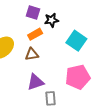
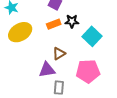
black star: (51, 20) -> (72, 21), moved
brown triangle: (32, 54) -> (59, 54), moved, turned -32

